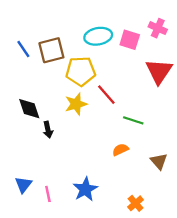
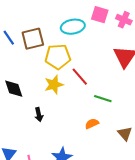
pink square: (130, 40) -> (100, 15), moved
black arrow: (48, 130) -> (39, 115), moved

